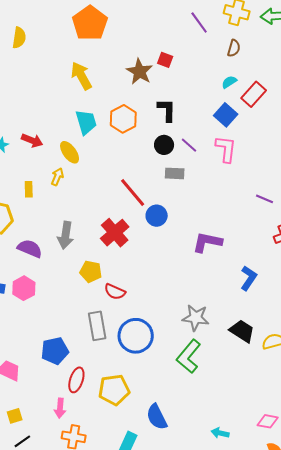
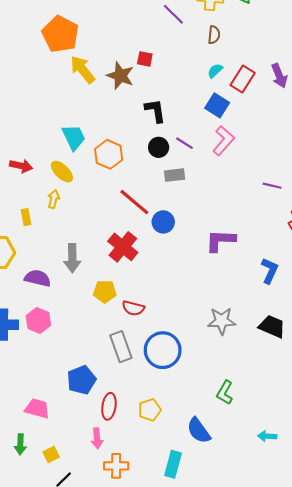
yellow arrow: (81, 76) -> (83, 70), moved
orange hexagon: (123, 119) -> (109, 154), moved
pink L-shape: (226, 149) -> (223, 141), turned 44
green L-shape: (189, 356) -> (225, 392), moved, size x0.7
yellow pentagon: (114, 390) -> (150, 410), size x0.7

